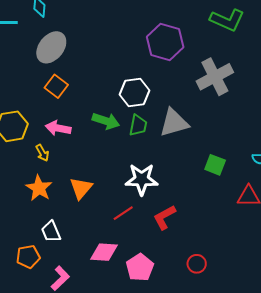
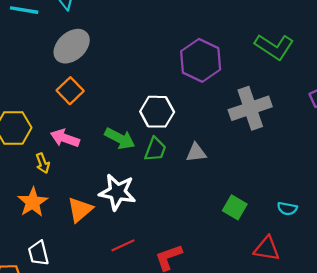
gray triangle: (174, 123) -> (196, 153), size x0.6
white star: (142, 179) -> (117, 192), moved

